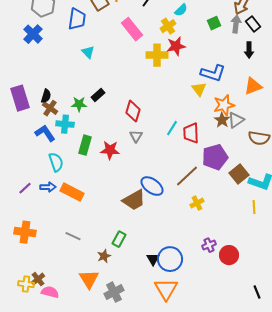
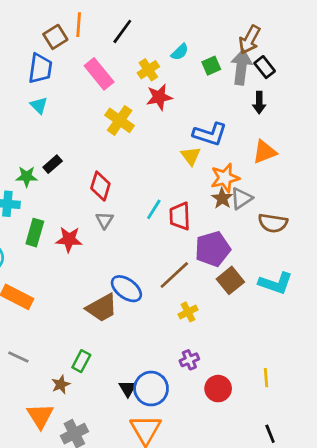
cyan semicircle: (181, 10) -> (180, 52), moved
blue trapezoid: (77, 19) -> (40, 68), moved
gray arrow: (236, 24) -> (241, 67), size x1.4
yellow cross: (157, 55) -> (120, 120), moved, turned 35
brown square: (239, 174) -> (230, 280), moved
yellow line: (254, 207) -> (266, 378), moved
purple cross: (209, 245) -> (189, 360), moved
red circle: (229, 255) -> (218, 389), moved

